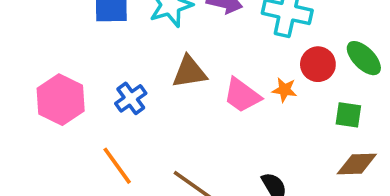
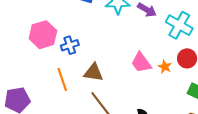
brown triangle: (189, 72) -> (93, 73), moved
blue cross: (131, 98) -> (70, 45), moved

